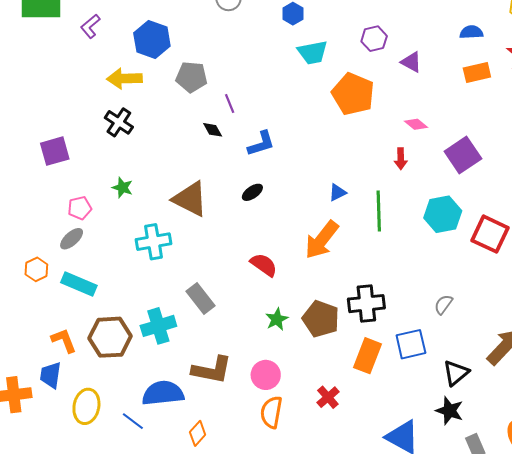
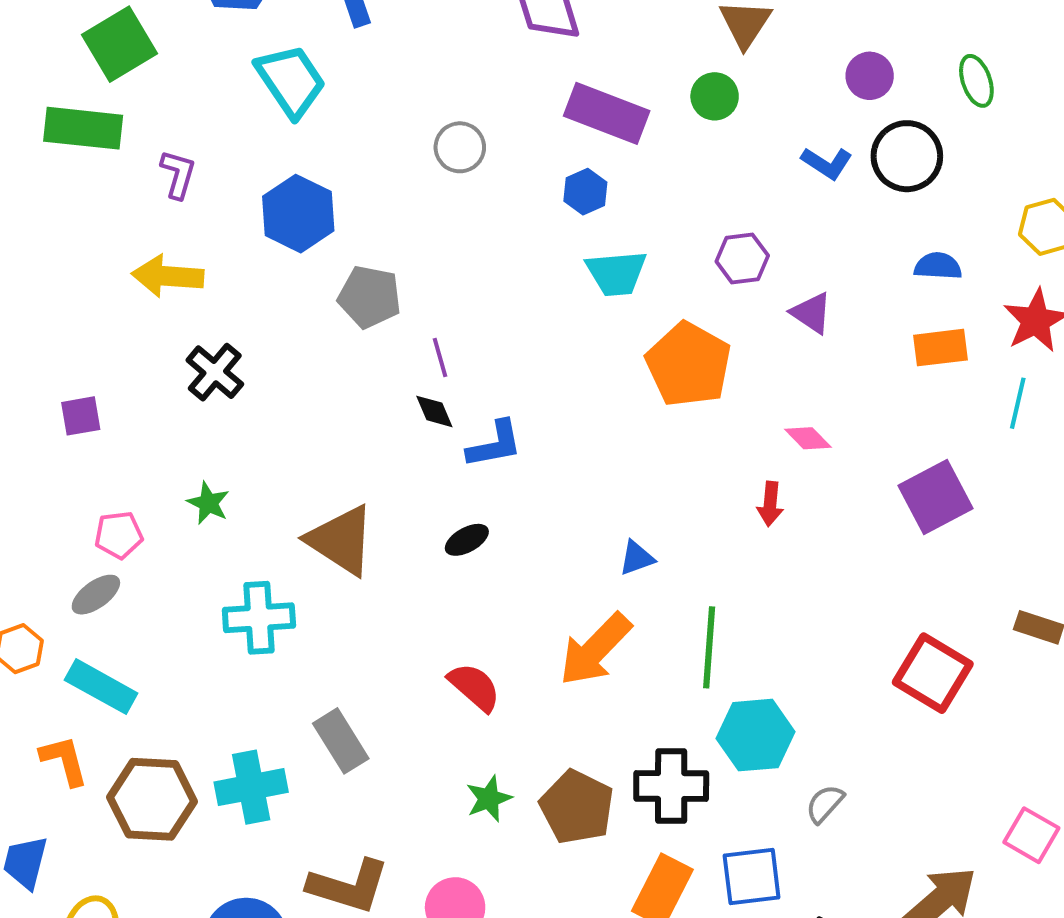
purple L-shape: (90, 26) -> (178, 174), turned 140
yellow arrow: (124, 79) -> (168, 276), moved
black diamond: (213, 130) -> (434, 411), moved
purple square: (55, 151) -> (81, 416), size x0.7
purple square: (463, 155) -> (935, 497), moved
green line: (379, 211) -> (709, 647), moved
cyan hexagon: (443, 214) -> (756, 735), moved
orange L-shape: (64, 340) -> (64, 760), moved

